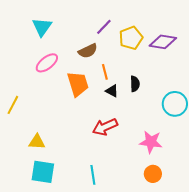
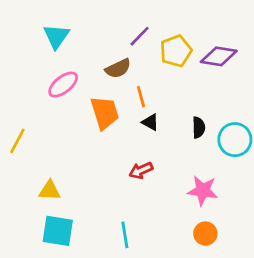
black semicircle: (135, 84) -> (199, 128), moved
red arrow: (105, 127) -> (141, 170), size x0.7

